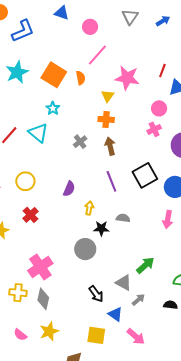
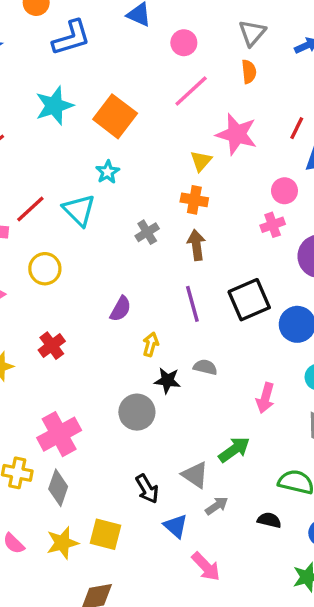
orange semicircle: (81, 78) -> (249, 72), moved
yellow circle: (25, 181) -> (45, 269), moved
pink arrow: (168, 219) -> (265, 398), moved
yellow square: (96, 335) -> (106, 534), moved

